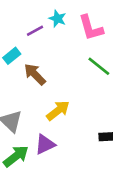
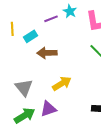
brown arrow: (35, 74) -> (47, 53), turned -54

